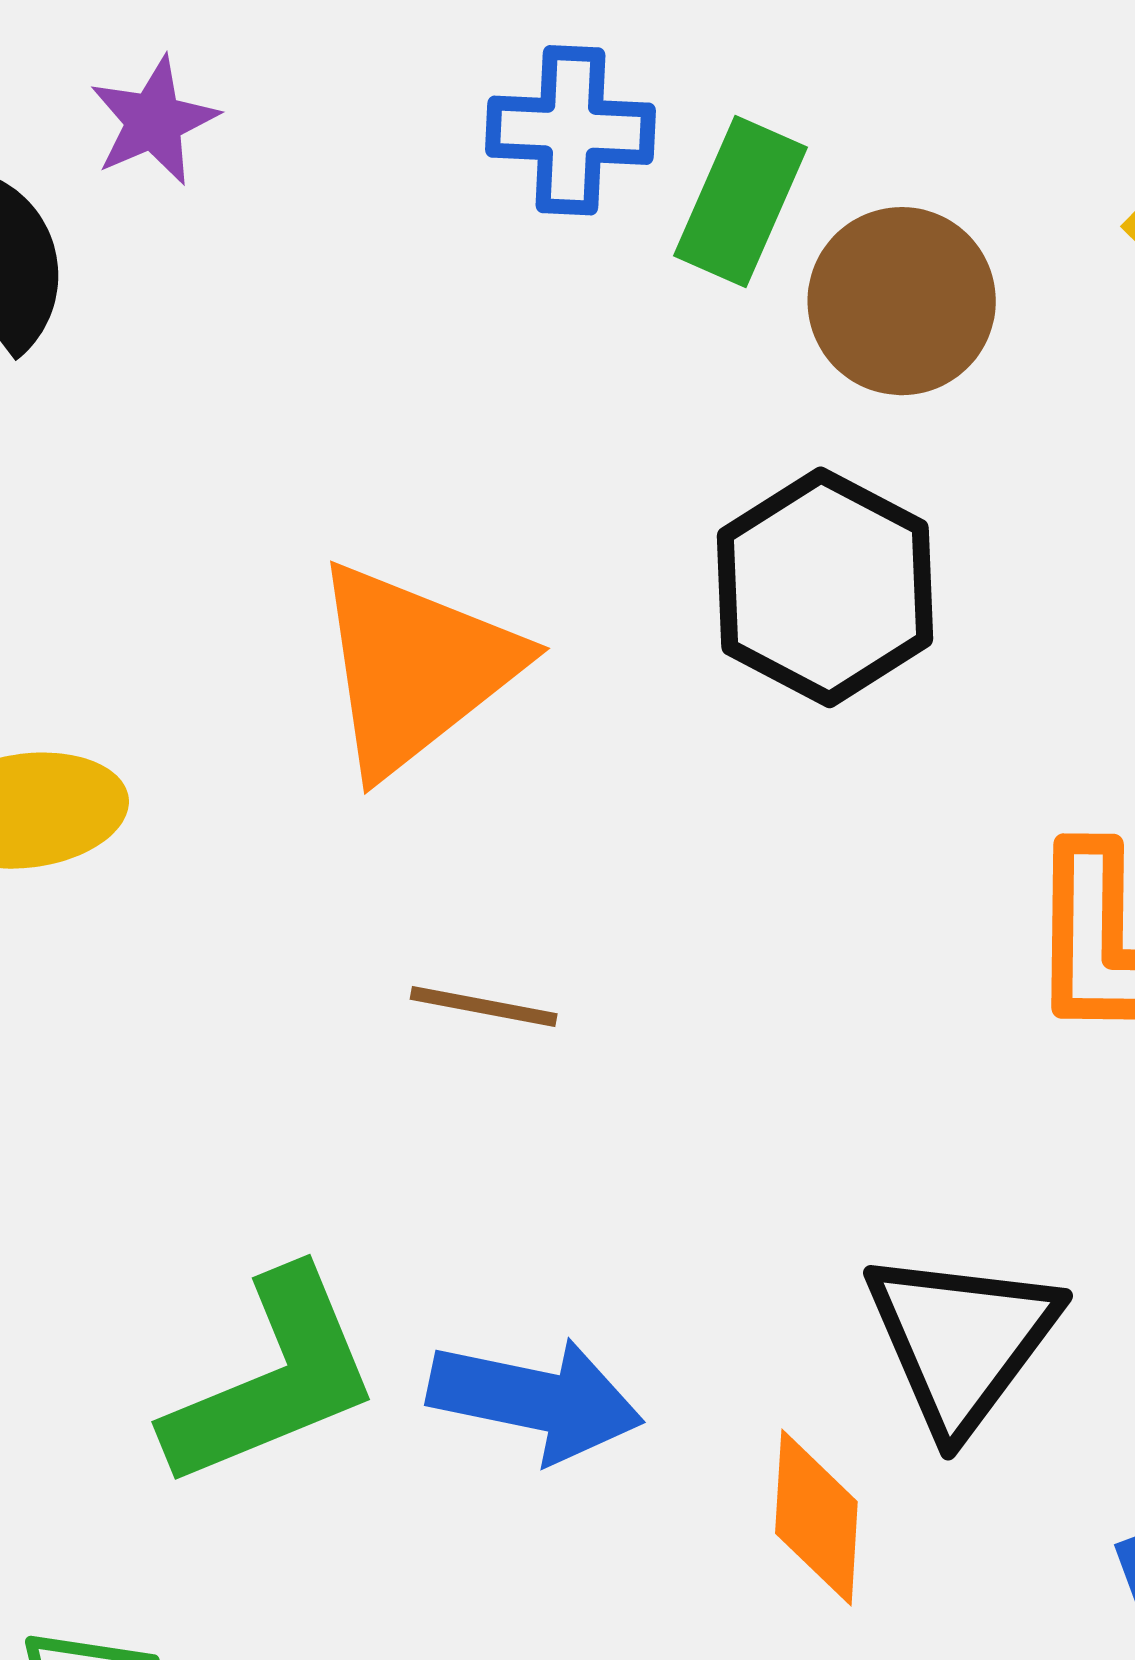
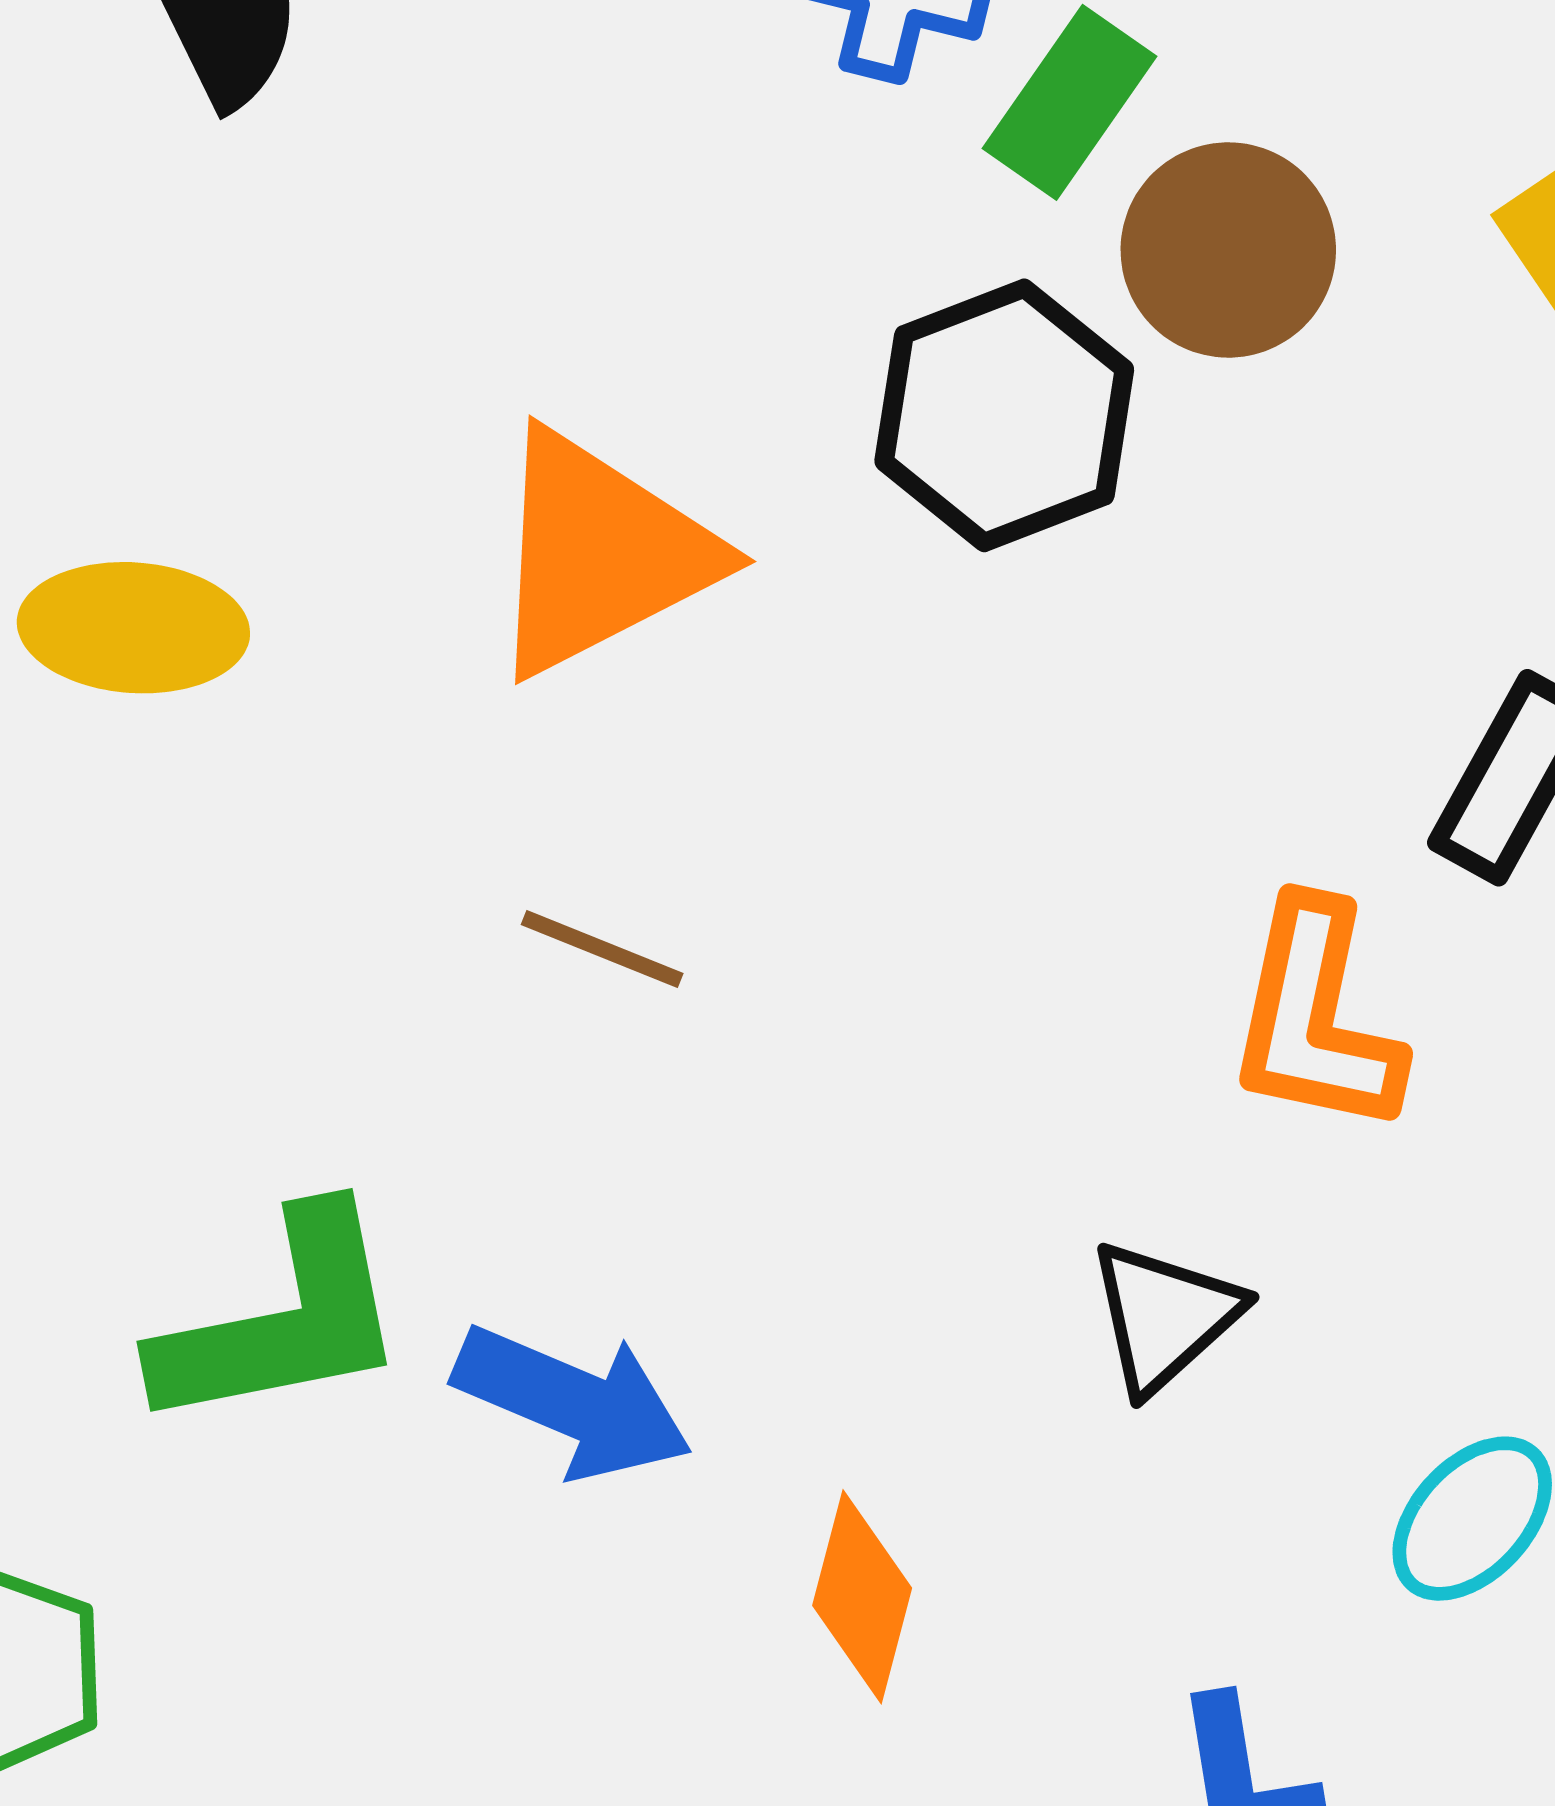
black hexagon: (825, 587) -> (1004, 415), moved
black triangle: (961, 1340) -> (1164, 1316), moved, size x0.7

